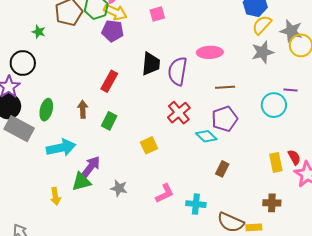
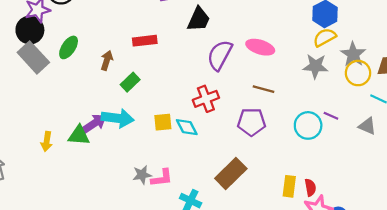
black trapezoid: (151, 64) -> (199, 19), moved
red rectangle: (109, 81) -> (145, 41), turned 35
cyan diamond: (206, 136) -> (187, 127), moved
cyan arrow: (61, 148) -> (118, 118), moved
brown rectangle: (222, 169) -> (231, 173), size x1.8
gray star: (119, 188) -> (142, 175), moved, turned 30

